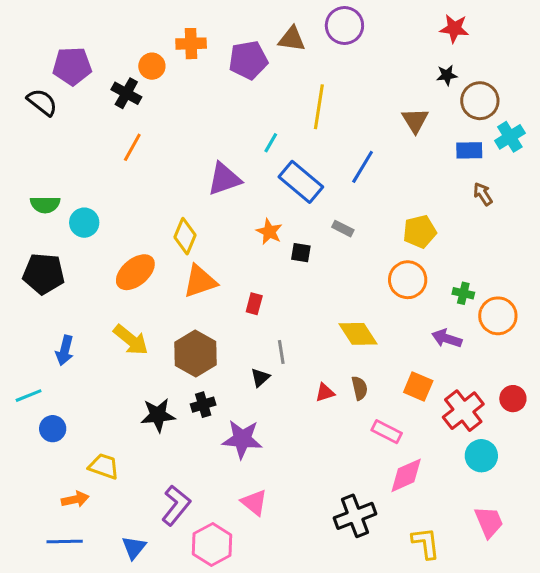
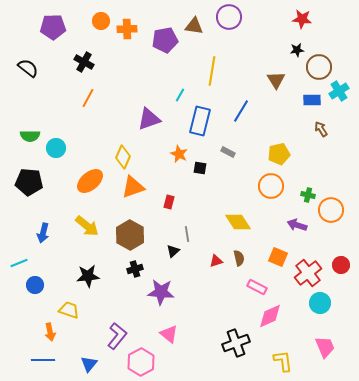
purple pentagon: (72, 66) -> (53, 27), moved
orange circle: (152, 66) -> (101, 21), moved
blue rectangle: (301, 182) -> (200, 121), turned 64
black star: (158, 415) -> (88, 276), moved
orange arrow: (75, 499) -> (50, 332), turned 90

